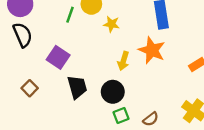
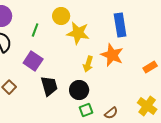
green line: (70, 15) -> (35, 30), moved
yellow star: (112, 24) -> (78, 33), size x1.6

